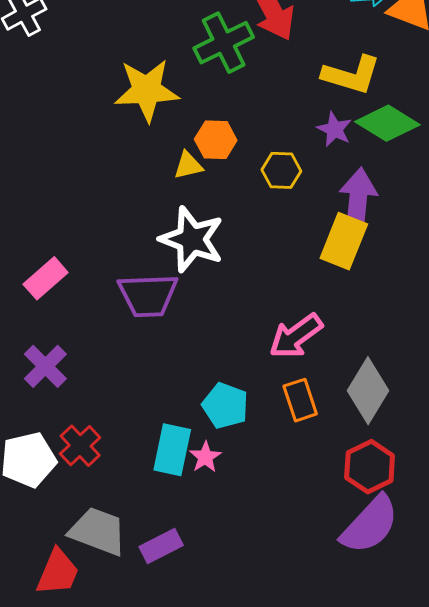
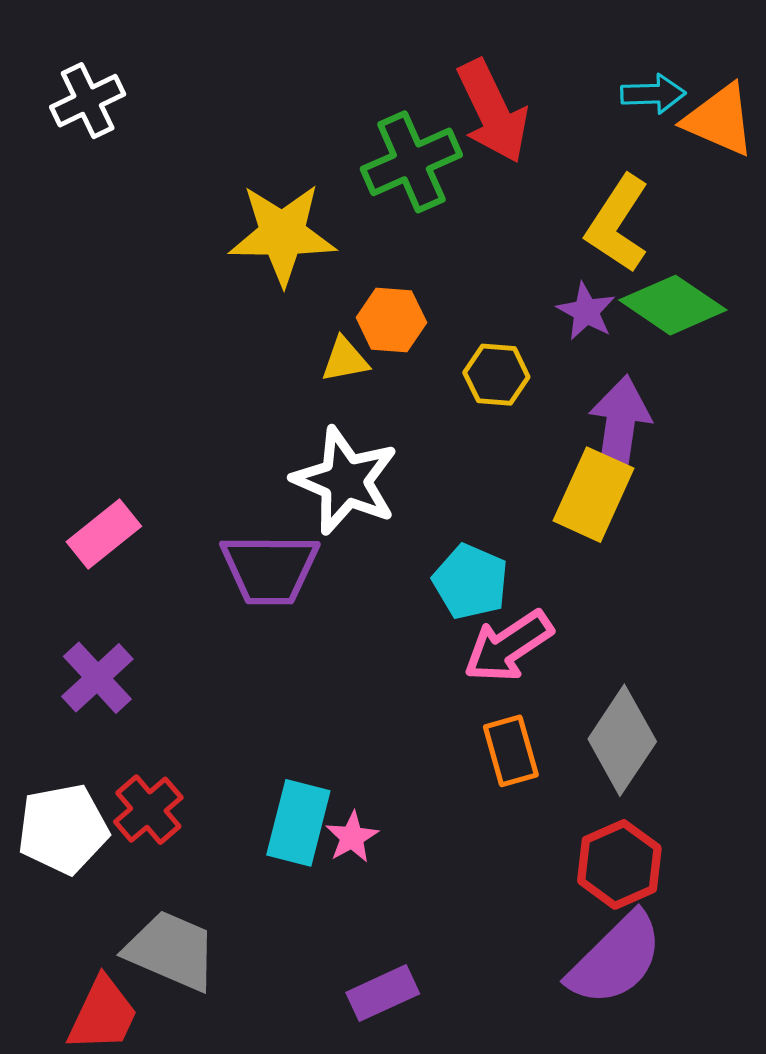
yellow L-shape: (351, 75) -> (618, 224), turned 104
cyan pentagon: (225, 406) -> (471, 582), moved
purple rectangle: (161, 546) -> (383, 993), moved

